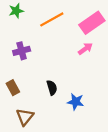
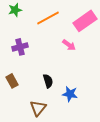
pink arrow: (85, 49) -> (69, 45), moved, turned 72
brown triangle: (25, 117) -> (38, 108), moved

